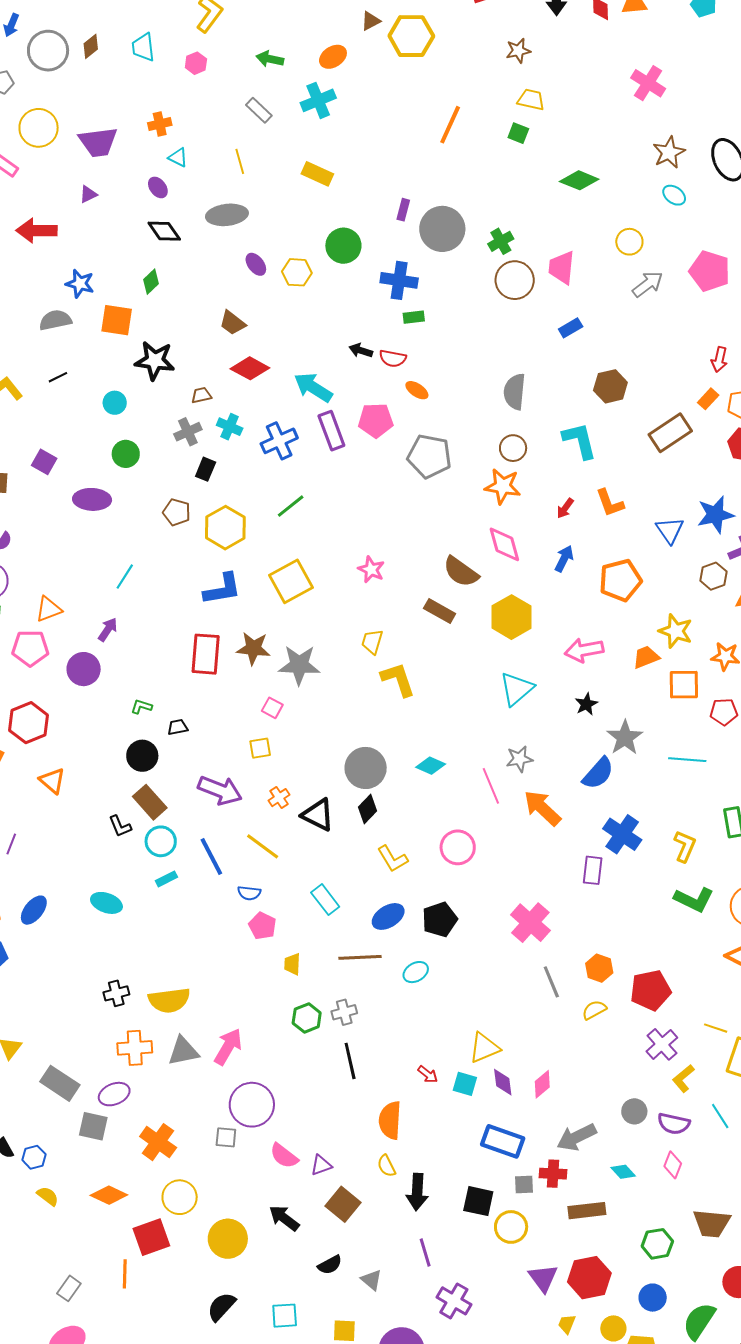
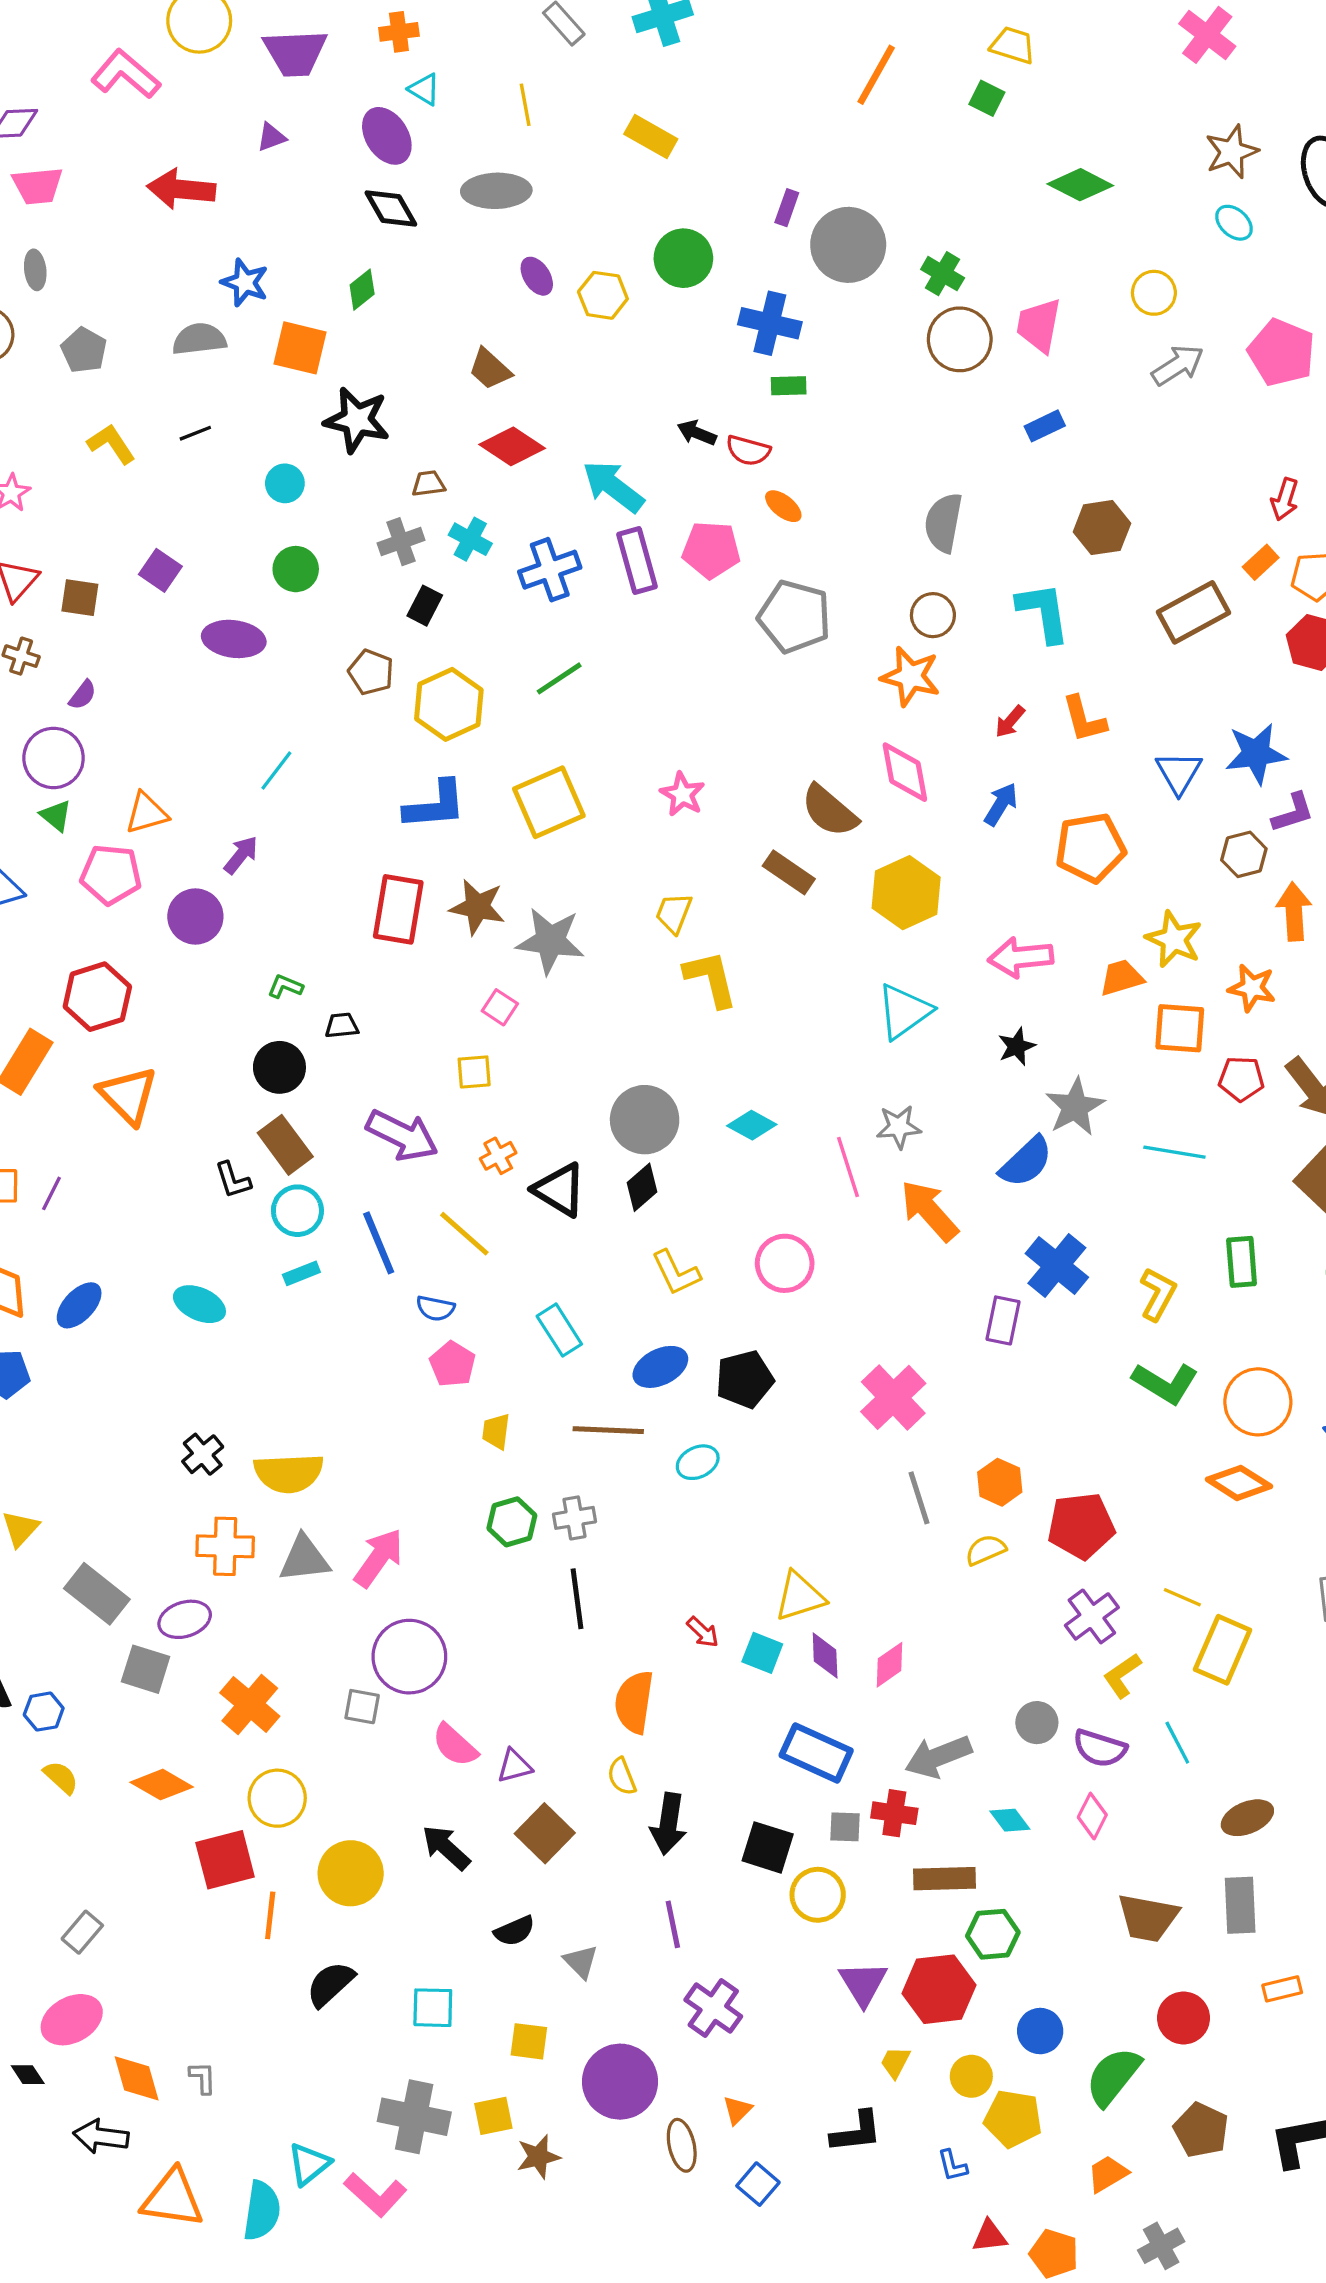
purple ellipse: (158, 187) -> (387, 136), size x1.6
green cross: (501, 241) -> (943, 274), turned -35
orange triangle: (52, 781) -> (128, 1095), size x1.4
black cross: (116, 993) -> (203, 1454), turned -30
green hexagon: (657, 1244) -> (993, 1934), moved
orange line: (125, 1274) -> (270, 1915), moved

